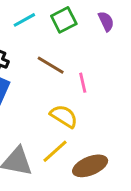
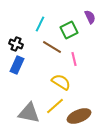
cyan line: (24, 20) -> (40, 24), moved, turned -35
green square: (64, 20) -> (69, 30), moved

